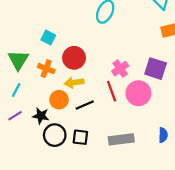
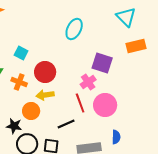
purple square: (156, 69) -> (102, 63), moved
black line: (85, 105) -> (66, 124), moved
blue semicircle: (163, 135) -> (116, 137), moved

